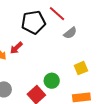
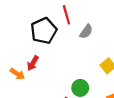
red line: (57, 14) -> (66, 15), turned 48

